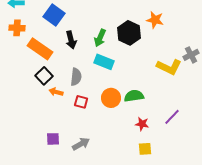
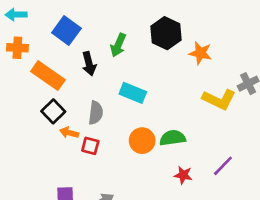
orange star: (155, 20) -> (200, 53), moved
black hexagon: (129, 33) -> (166, 33), moved
green arrow: (100, 38) -> (118, 45), moved
red square: (81, 102) -> (90, 146), moved

